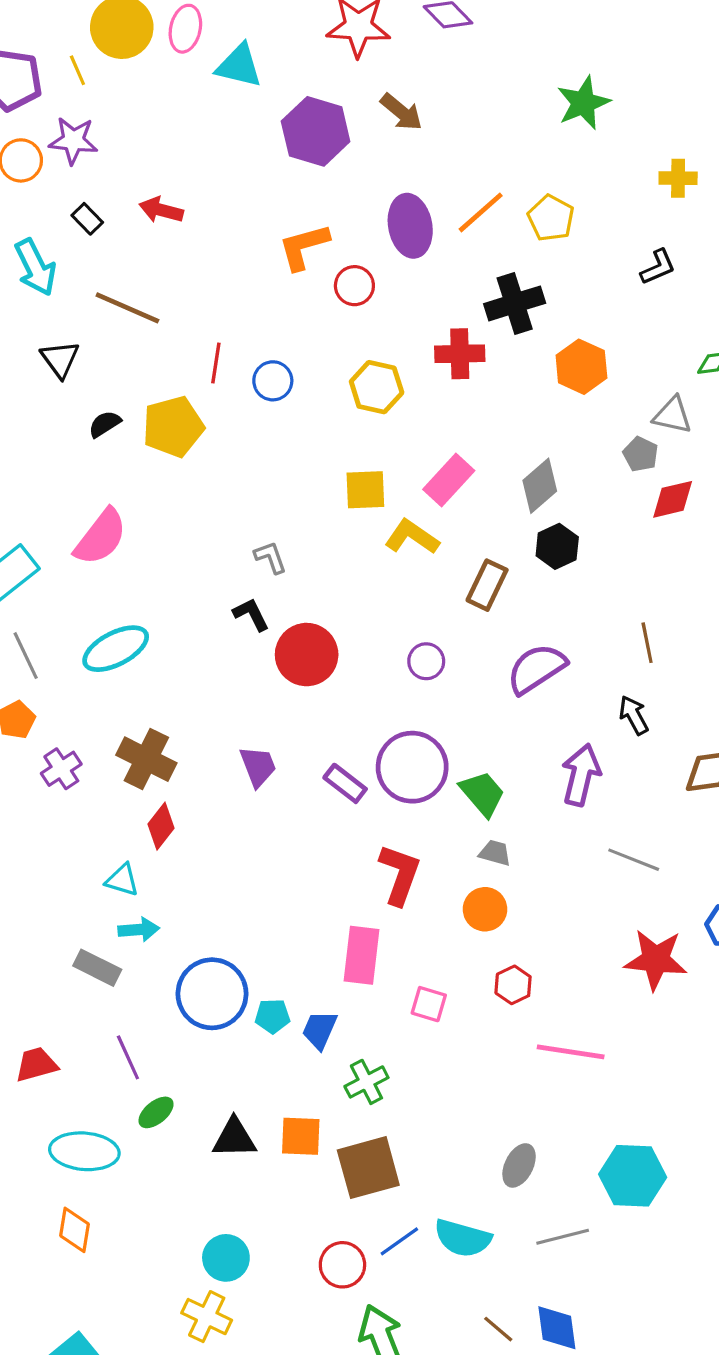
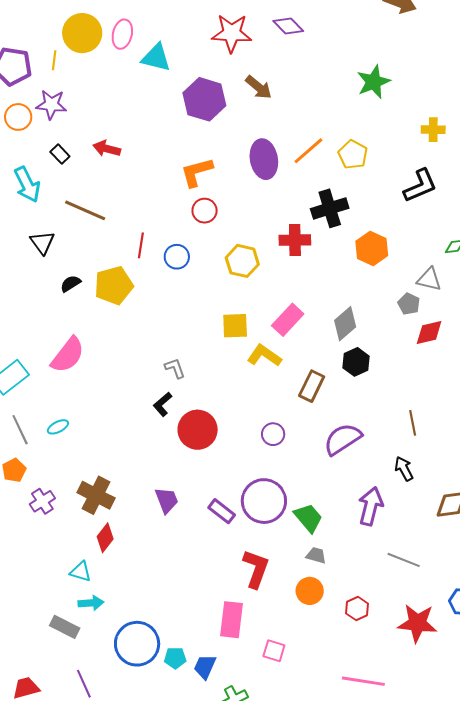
yellow line: (77, 70) -> (54, 60), turned 30
black L-shape: (658, 267) -> (420, 186), size x1.5
red circle: (354, 286) -> (205, 211), moved
black L-shape: (251, 614) -> (163, 404), turned -105
cyan ellipse: (116, 649) -> (58, 427), moved, size x0.5
red hexagon: (513, 985) -> (357, 608), moved

